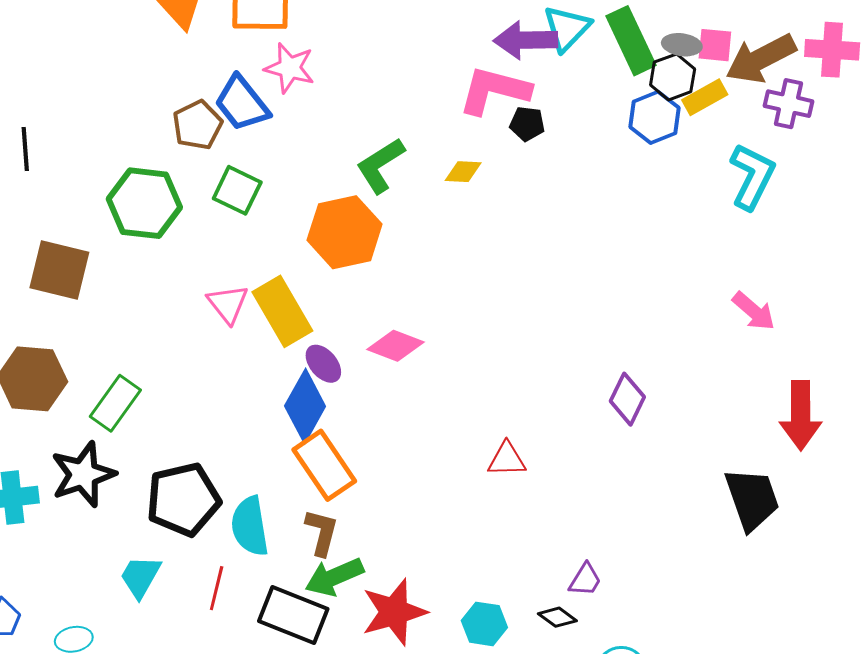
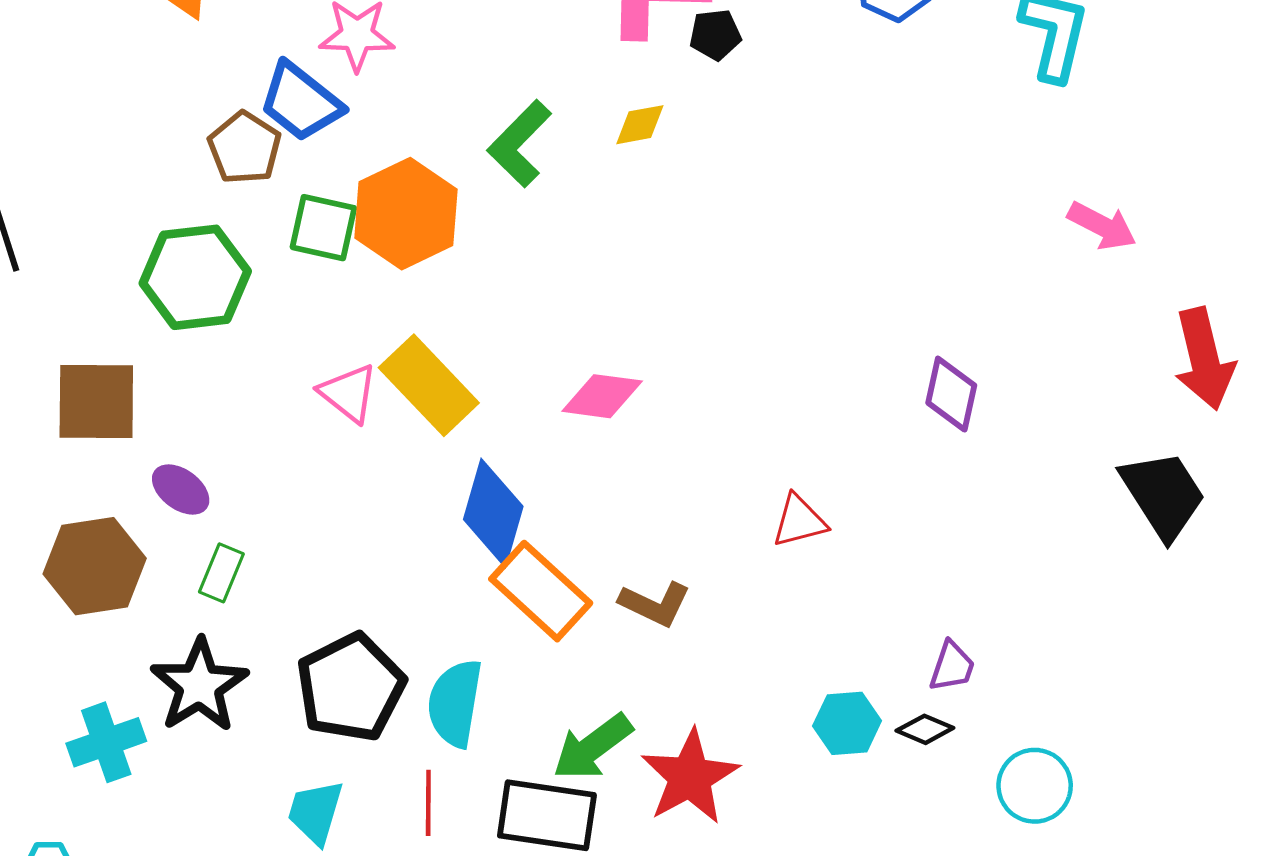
orange hexagon: (345, 232) -> (406, 214), moved
purple ellipse: (323, 364) -> (181, 489), moved
green rectangle: (115, 403) -> (221, 573), size x0.7
cyan semicircle: (250, 526) -> (455, 703), turned 32
brown L-shape: (322, 532) -> (655, 604), moved, turned 114
cyan hexagon: (484, 624) -> (847, 723), moved

